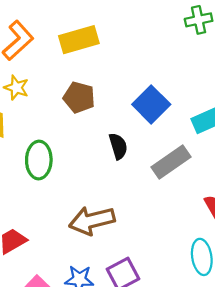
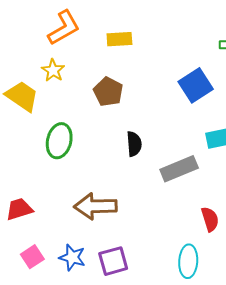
yellow rectangle: (79, 40) -> (119, 39), size x0.7
blue square: (151, 104) -> (196, 85), moved

